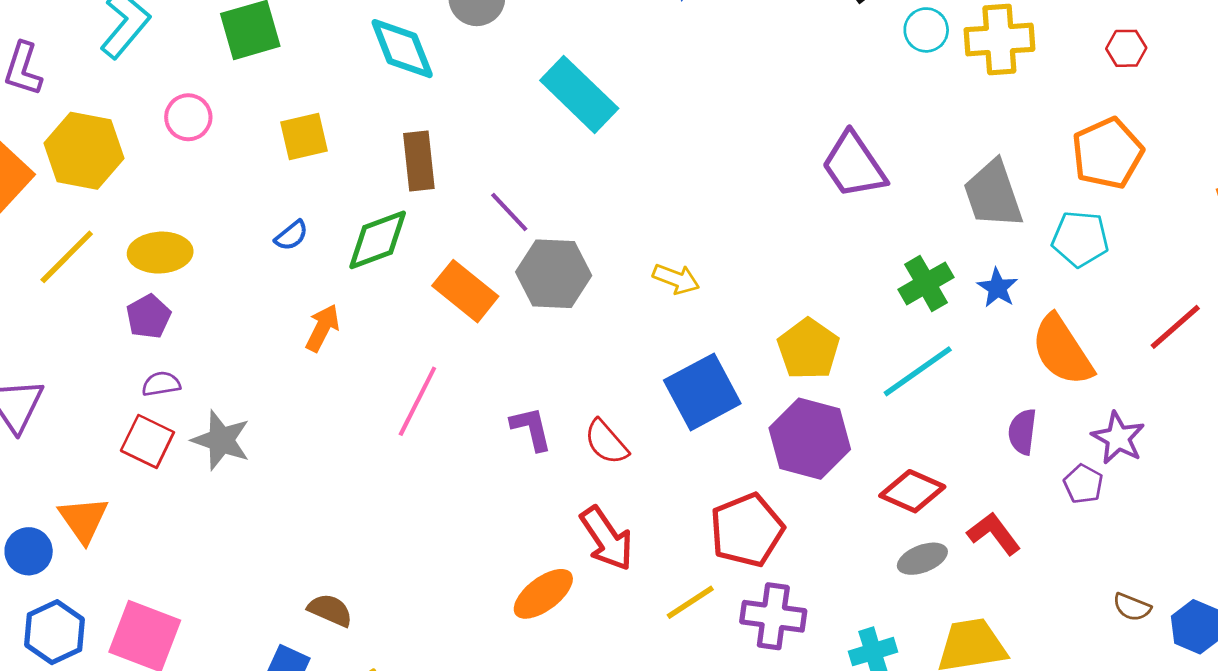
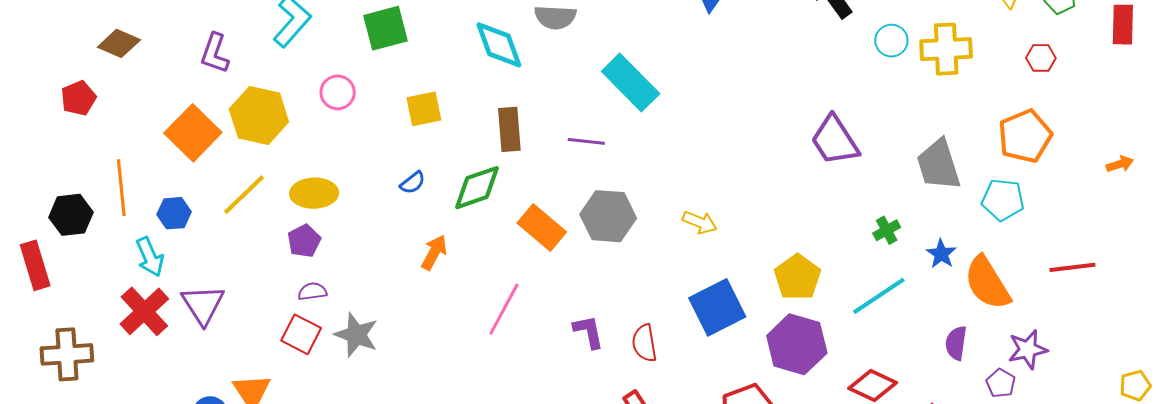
purple line: (509, 212) -> (586, 141), moved, turned -42
green cross: (926, 283) -> (887, 230), size x0.7
blue star: (997, 288) -> (941, 254), moved
red line: (1175, 327) -> (1072, 267), turned 33
purple star: (1118, 438) -> (1028, 349), turned 30
red semicircle: (606, 442) -> (644, 343), turned 30

